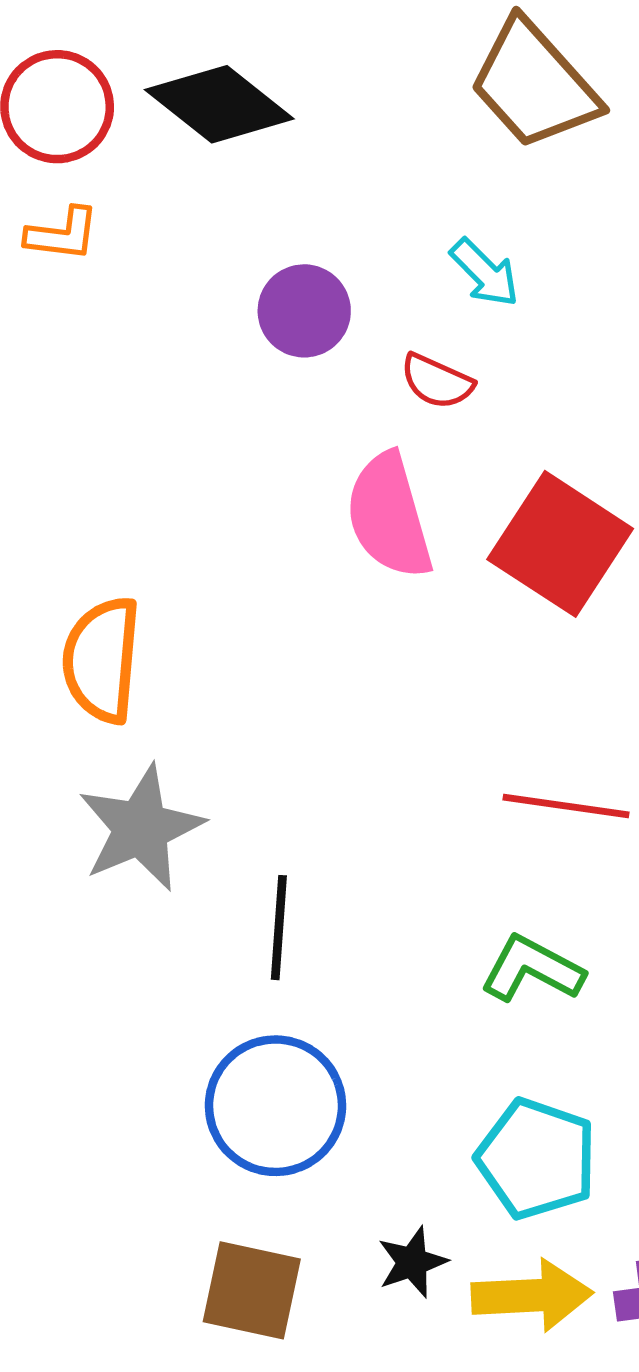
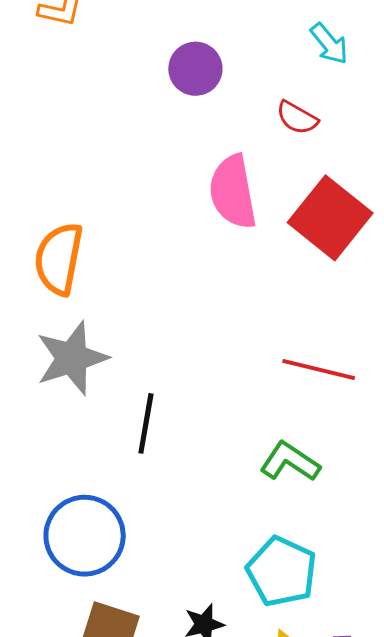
cyan arrow: (485, 273) -> (329, 44), moved
red semicircle: (437, 381) -> (297, 118), moved
blue circle: (275, 1106) -> (85, 536), moved

